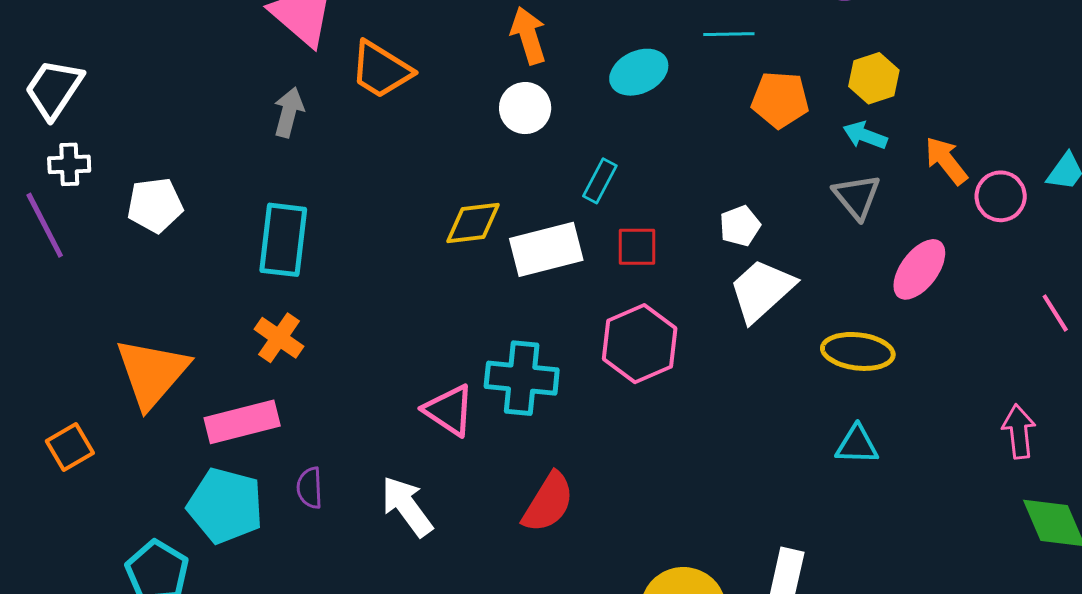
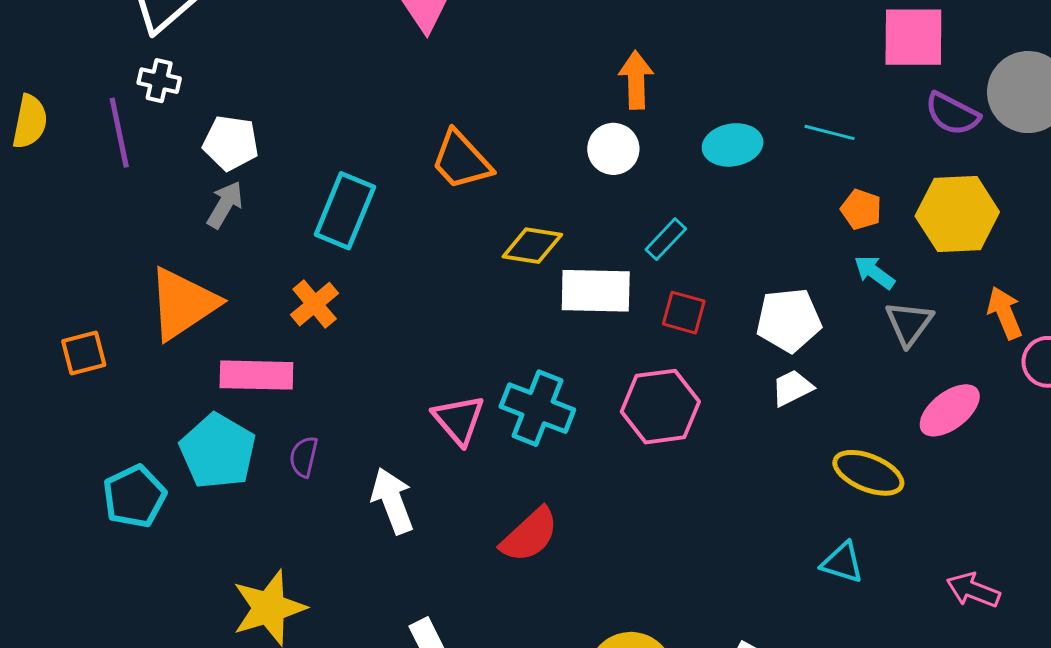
orange trapezoid: (381, 70) -> (461, 160), moved
yellow hexagon: (874, 78) -> (957, 214), size x1.6
orange pentagon: (780, 100) -> (861, 209), size x0.7
gray arrow: (289, 112) -> (225, 205), moved
cyan arrow: (865, 135) -> (874, 272), moved
white pentagon: (740, 226) -> (789, 320), size x1.6
white trapezoid: (762, 290) -> (792, 388), size x0.6
pink arrow: (1019, 431) -> (973, 590), moved, turned -78

